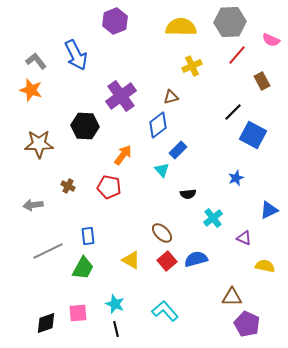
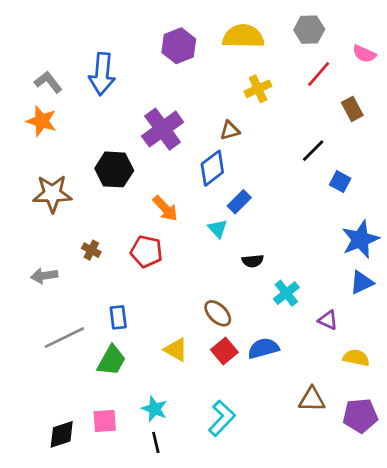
purple hexagon: (115, 21) -> (179, 46), moved
gray hexagon: (230, 22) -> (309, 30), size x0.7
blue arrow: (76, 55) -> (102, 74), turned 32
blue square: (253, 135) -> (340, 182), size x0.6
orange arrow: (123, 155) -> (165, 208), turned 100
blue star: (236, 178) -> (360, 239), moved, size x1.8
cyan L-shape: (165, 311) -> (222, 418), turned 84
purple pentagon: (247, 324) -> (360, 416), moved, turned -30

